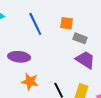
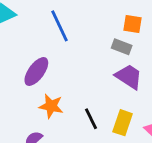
orange square: (67, 23) -> (132, 24), moved
purple ellipse: (19, 57) -> (36, 72), turned -60

